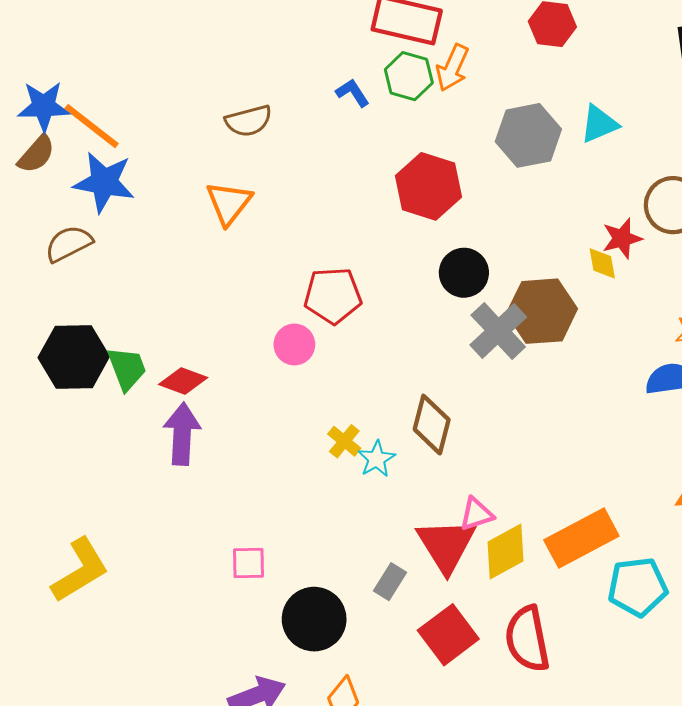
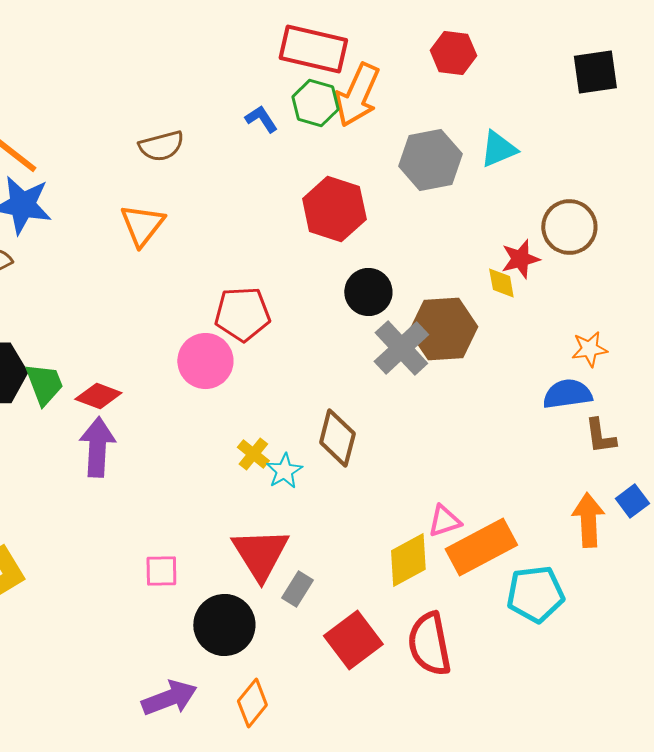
orange arrow: (452, 68) -> (357, 95), size x1.4
pink circle: (294, 344) -> (205, 361), size x1.4
pink triangle: (476, 514) -> (444, 521), moved
red triangle: (446, 545) -> (260, 554), moved

